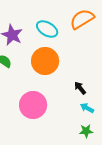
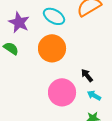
pink circle: (33, 105) -> (62, 92), moved

